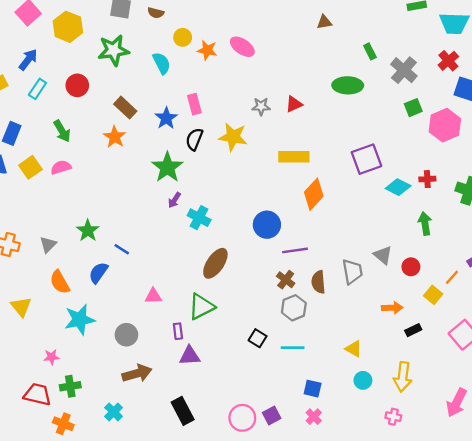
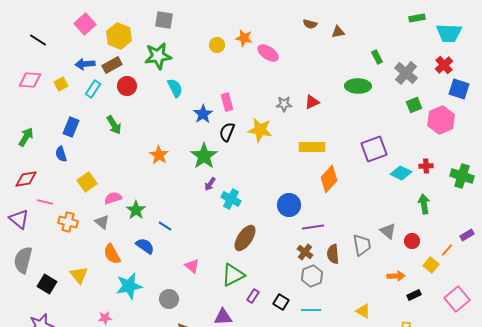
brown semicircle: (156, 13) -> (310, 24), moved
orange star: (207, 50) -> (244, 38), moved
blue arrow: (28, 60) -> (85, 64), turned -132
cyan semicircle: (162, 63) -> (175, 88), moved
brown rectangle: (125, 108) -> (112, 65), moved, turned -72
orange star: (115, 137) -> (159, 155), moved
yellow square: (30, 167) -> (87, 182), moved
pink semicircle: (61, 167) -> (113, 198), moved
gray triangle: (48, 245) -> (102, 222), turned -35
blue semicircle: (98, 273) -> (145, 246), turned 90
pink triangle: (153, 296) -> (192, 266), turned 42
purple rectangle: (178, 331) -> (253, 296), moved, turned 40

